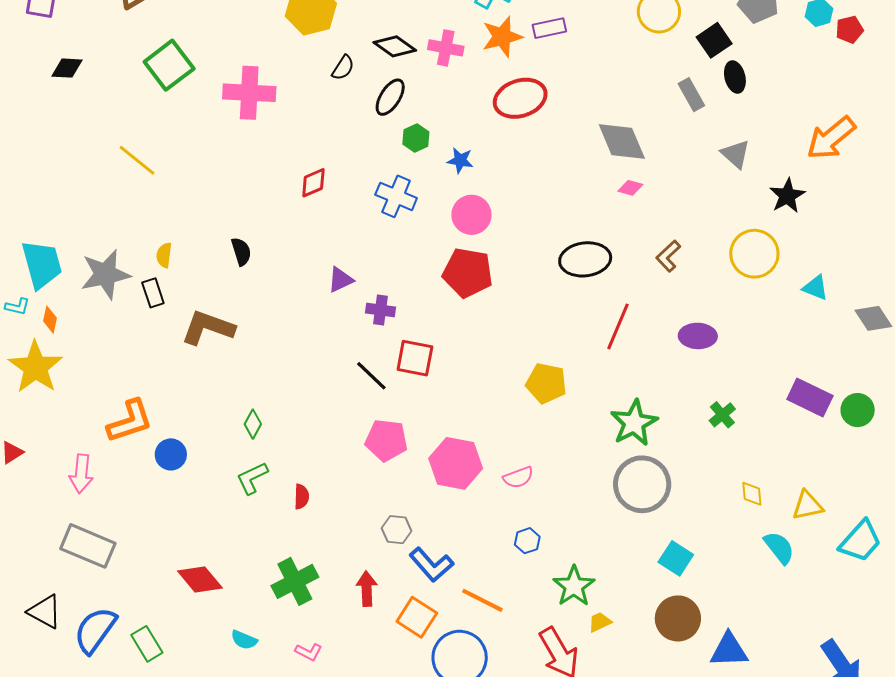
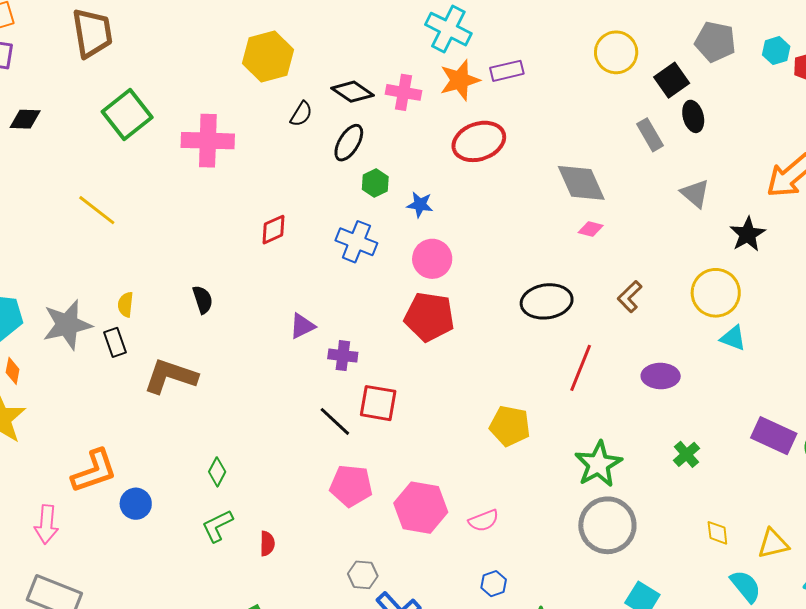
cyan triangle: (815, 288) -> (733, 338), moved

